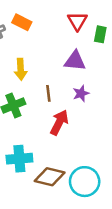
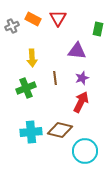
red triangle: (77, 21) -> (58, 18), moved
red arrow: (59, 122) -> (81, 102), moved
brown diamond: (50, 177) -> (60, 130), moved

